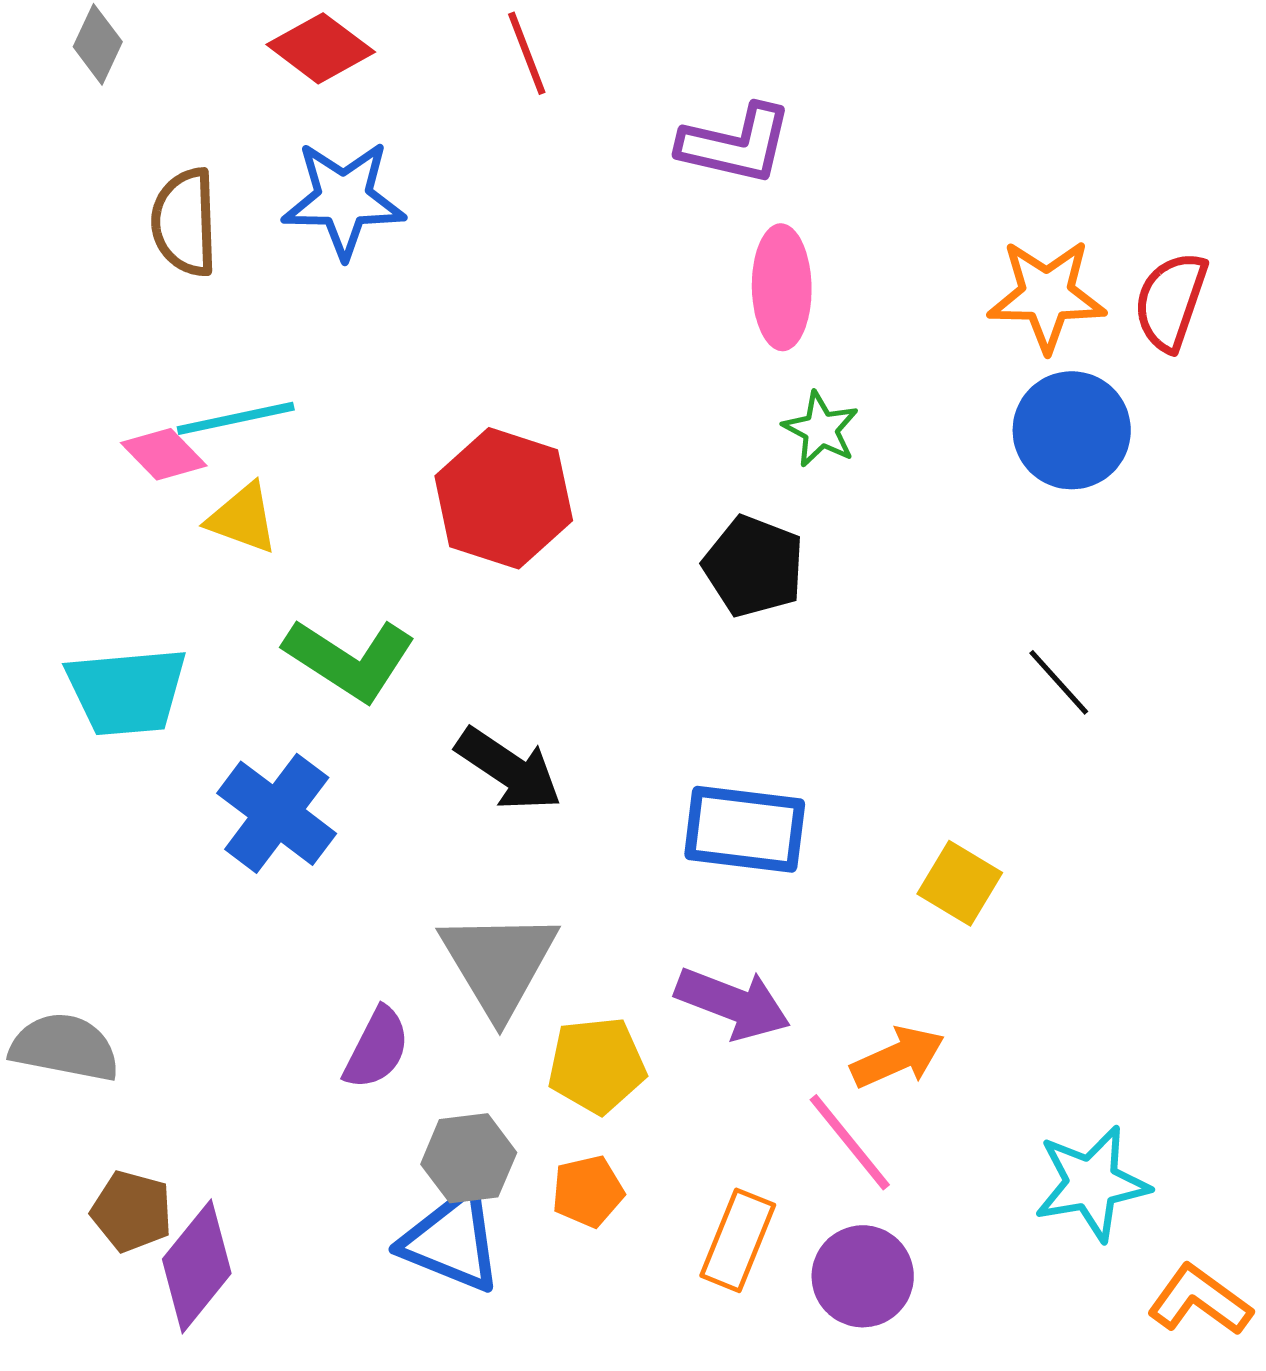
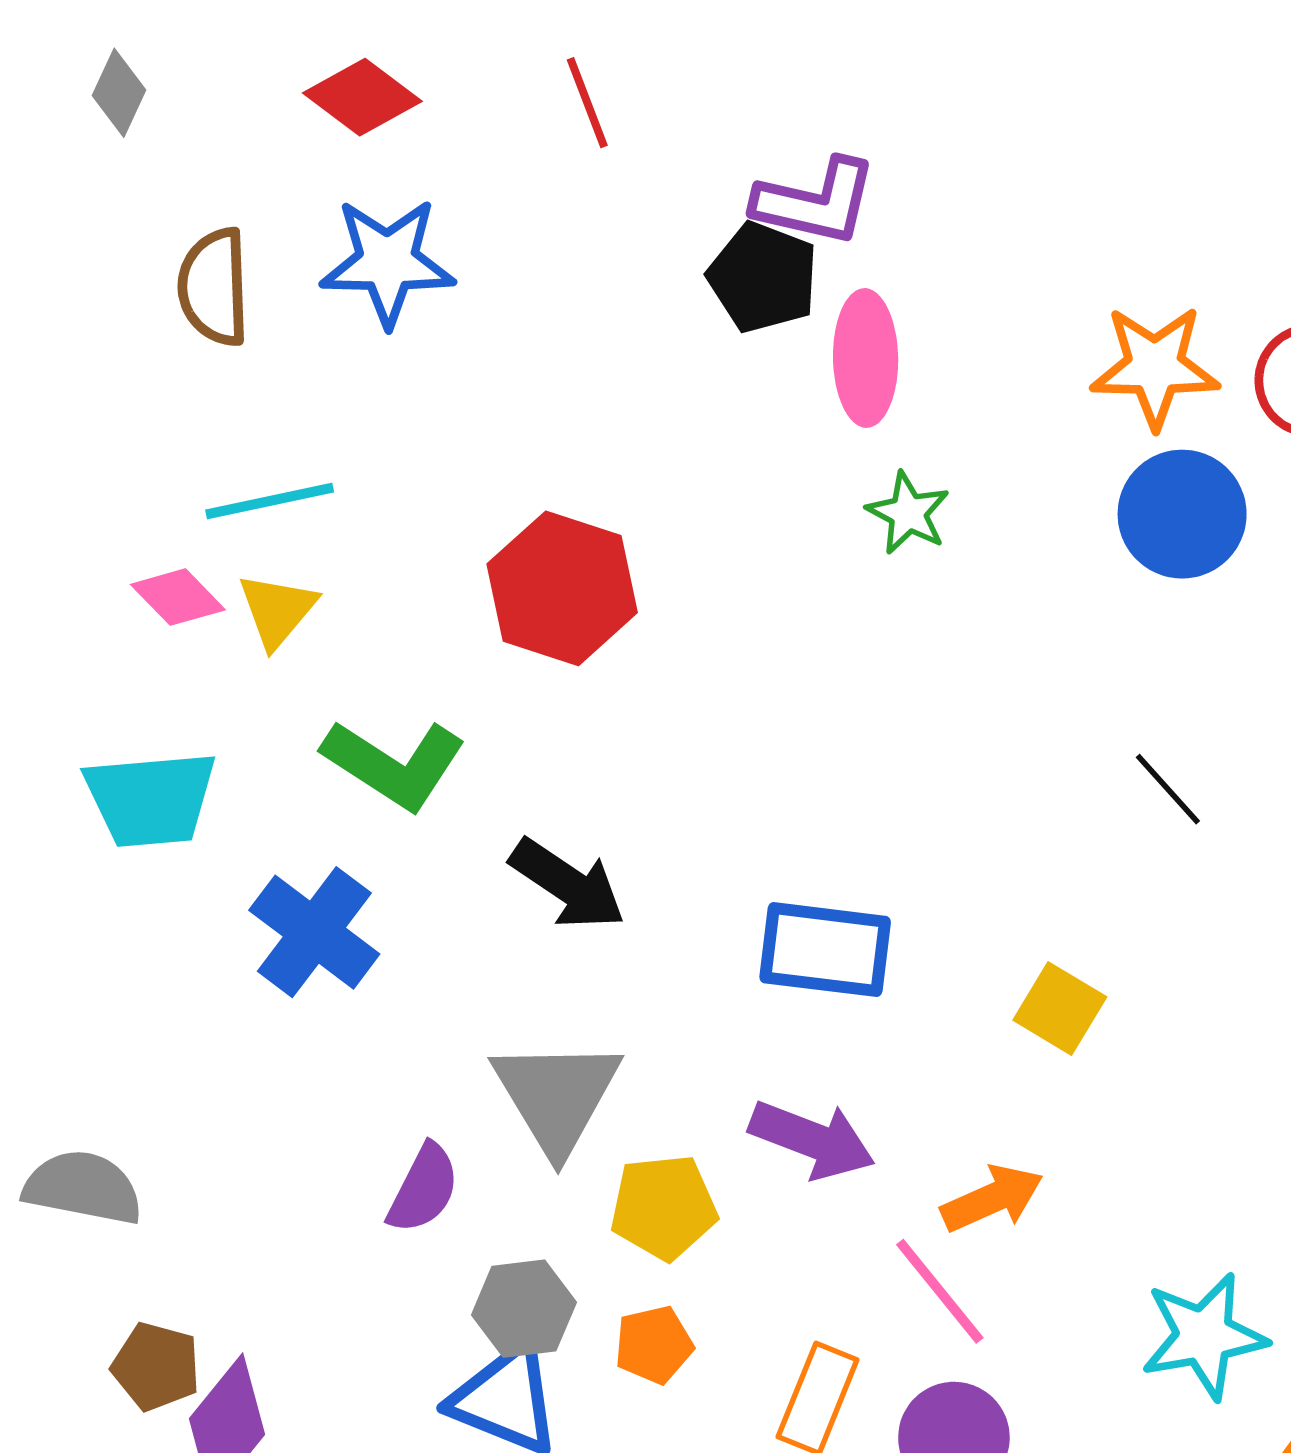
pink diamond: (164, 454) -> (178, 597), moved
yellow triangle: (243, 518) -> (277, 610), turned 50
black pentagon: (754, 566) -> (763, 277), moved

